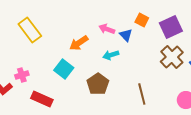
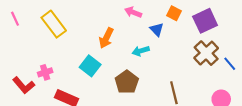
pink arrow: (107, 29) -> (133, 12), moved
orange arrow: (79, 43) -> (106, 38), turned -30

